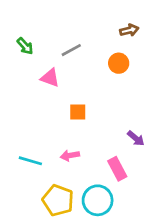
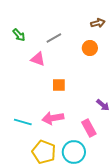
pink arrow: (70, 155) -> (53, 118), size x1.5

